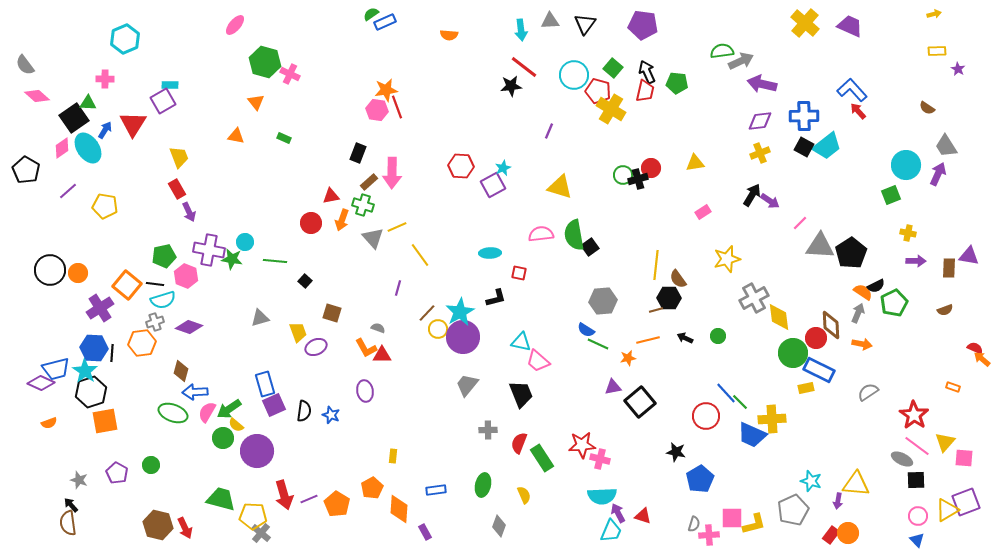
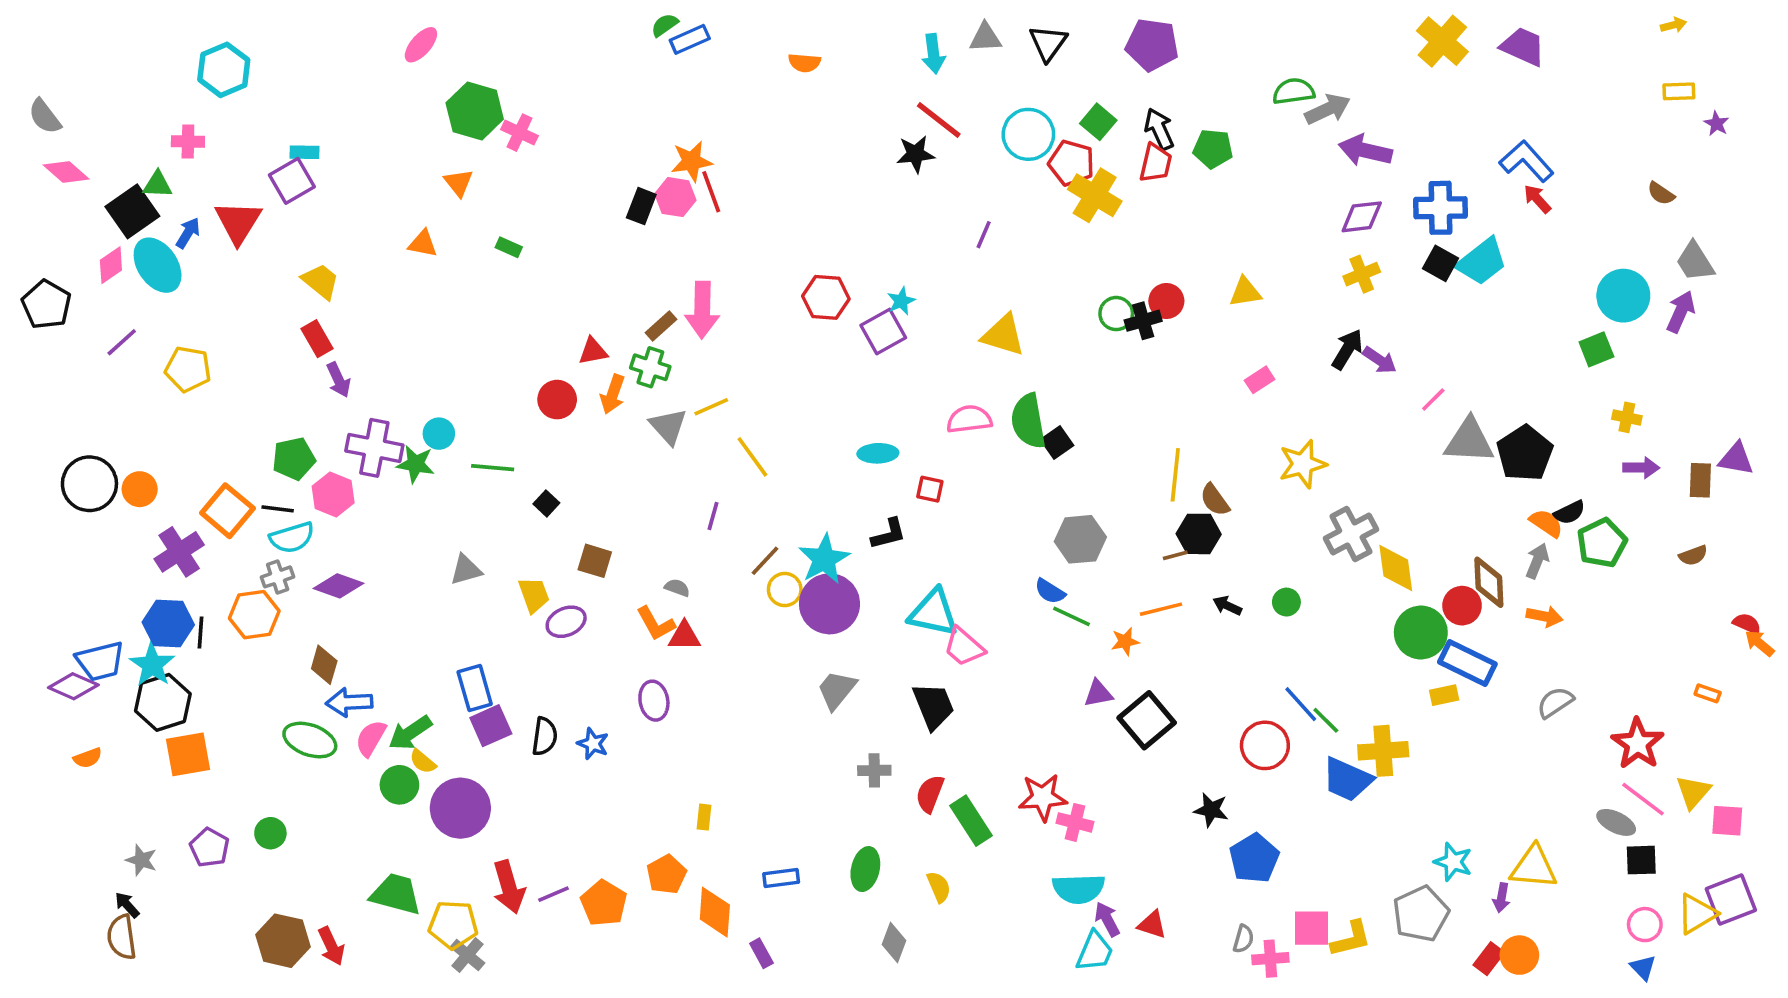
black rectangle: (358, 153) -> (641, 206), moved
yellow trapezoid: (179, 157) -> (321, 281), turned -30
cyan triangle: (521, 342) -> (933, 613), size x1.4

